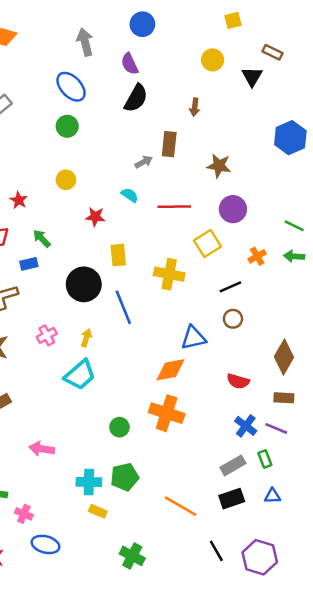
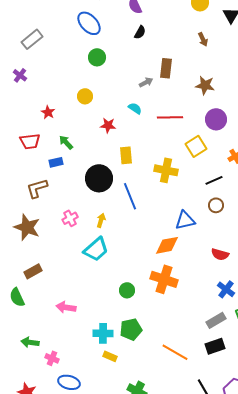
black semicircle: (136, 98) -> (140, 32), size x0.6
brown arrow: (195, 107) -> (203, 39), moved, turned -32
green circle: (67, 126) -> (97, 57), moved

